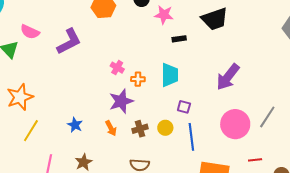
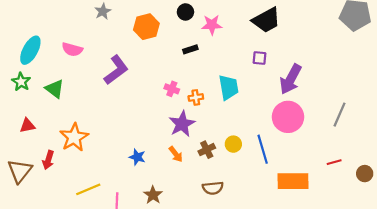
pink semicircle: (30, 32) -> (72, 49), moved
black rectangle: (179, 39) -> (190, 49), moved
purple square: (184, 107) -> (260, 58), moved
pink circle: (235, 124) -> (288, 117), moved
yellow line: (31, 131) -> (88, 189), moved, turned 45

